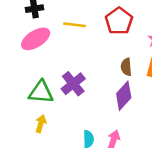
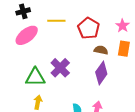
red pentagon: (119, 21) -> (89, 28), moved
brown semicircle: (126, 67) -> (101, 50), turned 112

